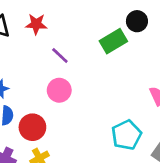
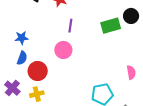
purple line: (60, 55) -> (70, 26), turned 40

